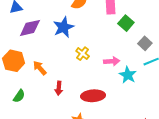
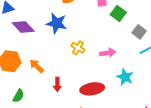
blue star: (63, 27) -> (57, 23), turned -30
purple diamond: (30, 28) -> (23, 27), turned 65
cyan star: (128, 75) -> (125, 77), moved

